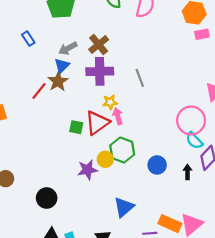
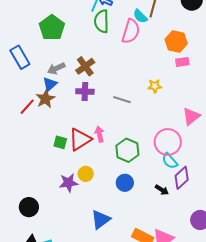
blue rectangle: (28, 39) -> (20, 57), size x1.6
purple cross: (100, 71) -> (85, 91), size x0.7
gray line: (140, 78) -> (122, 100), turned -54
yellow star: (110, 102) -> (155, 86), moved
green hexagon: (122, 150) -> (127, 150), moved
blue circle: (157, 165) -> (125, 183), moved
black arrow: (187, 172) -> (162, 190), turned 120

